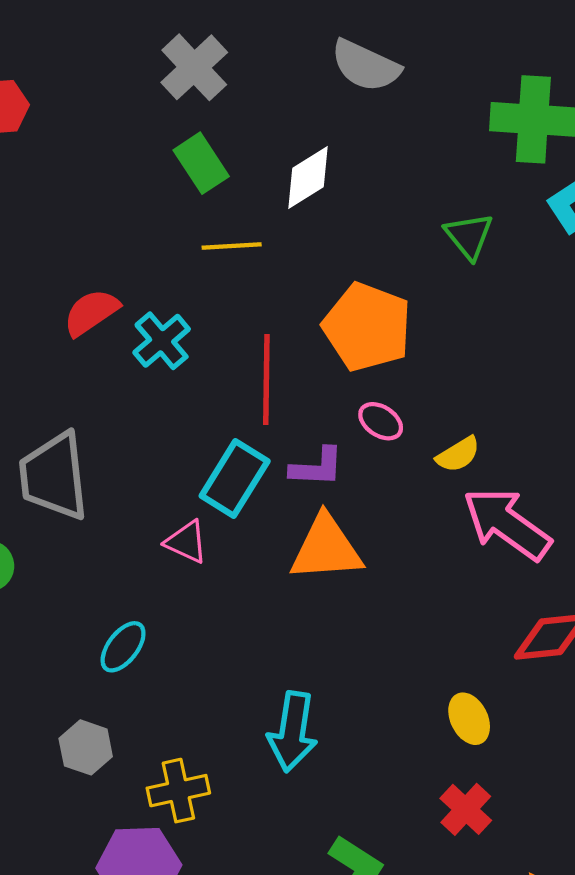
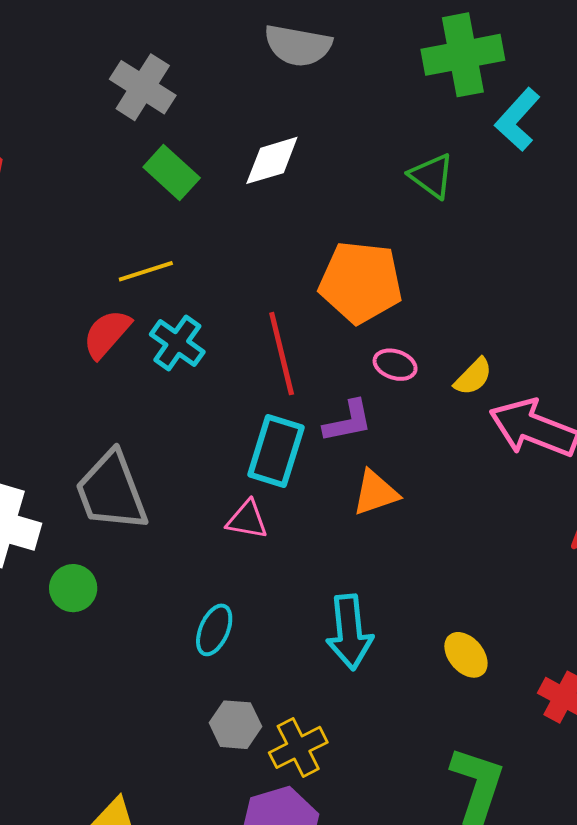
white diamond: (308, 178) -> (272, 160), turned 30
yellow line: (232, 246) -> (146, 271), moved
orange triangle: (326, 548) -> (375, 493), size x0.7
yellow ellipse: (469, 719) -> (466, 655), moved
cyan arrow: (292, 732) -> (350, 632), moved
gray hexagon: (86, 747) -> (235, 725), moved

